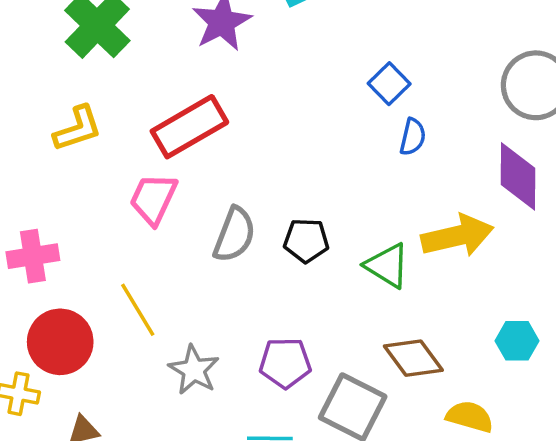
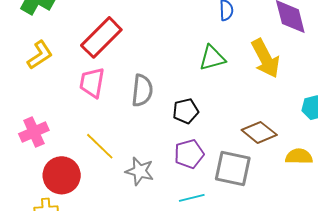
yellow arrow: (457, 236) -> (265, 58), turned 90
black pentagon: (306, 241) -> (186, 111), moved
green triangle: (387, 266) -> (212, 58), moved, turned -32

